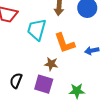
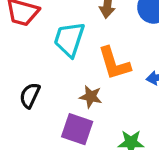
black semicircle: (16, 81) -> (30, 95), moved

